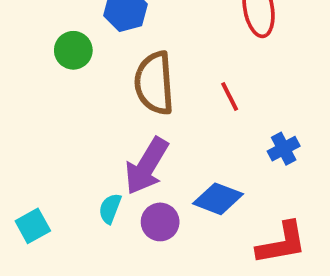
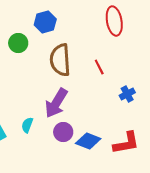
blue diamond: (218, 199) -> (88, 141), moved
cyan semicircle: (110, 208) -> (27, 125), moved

